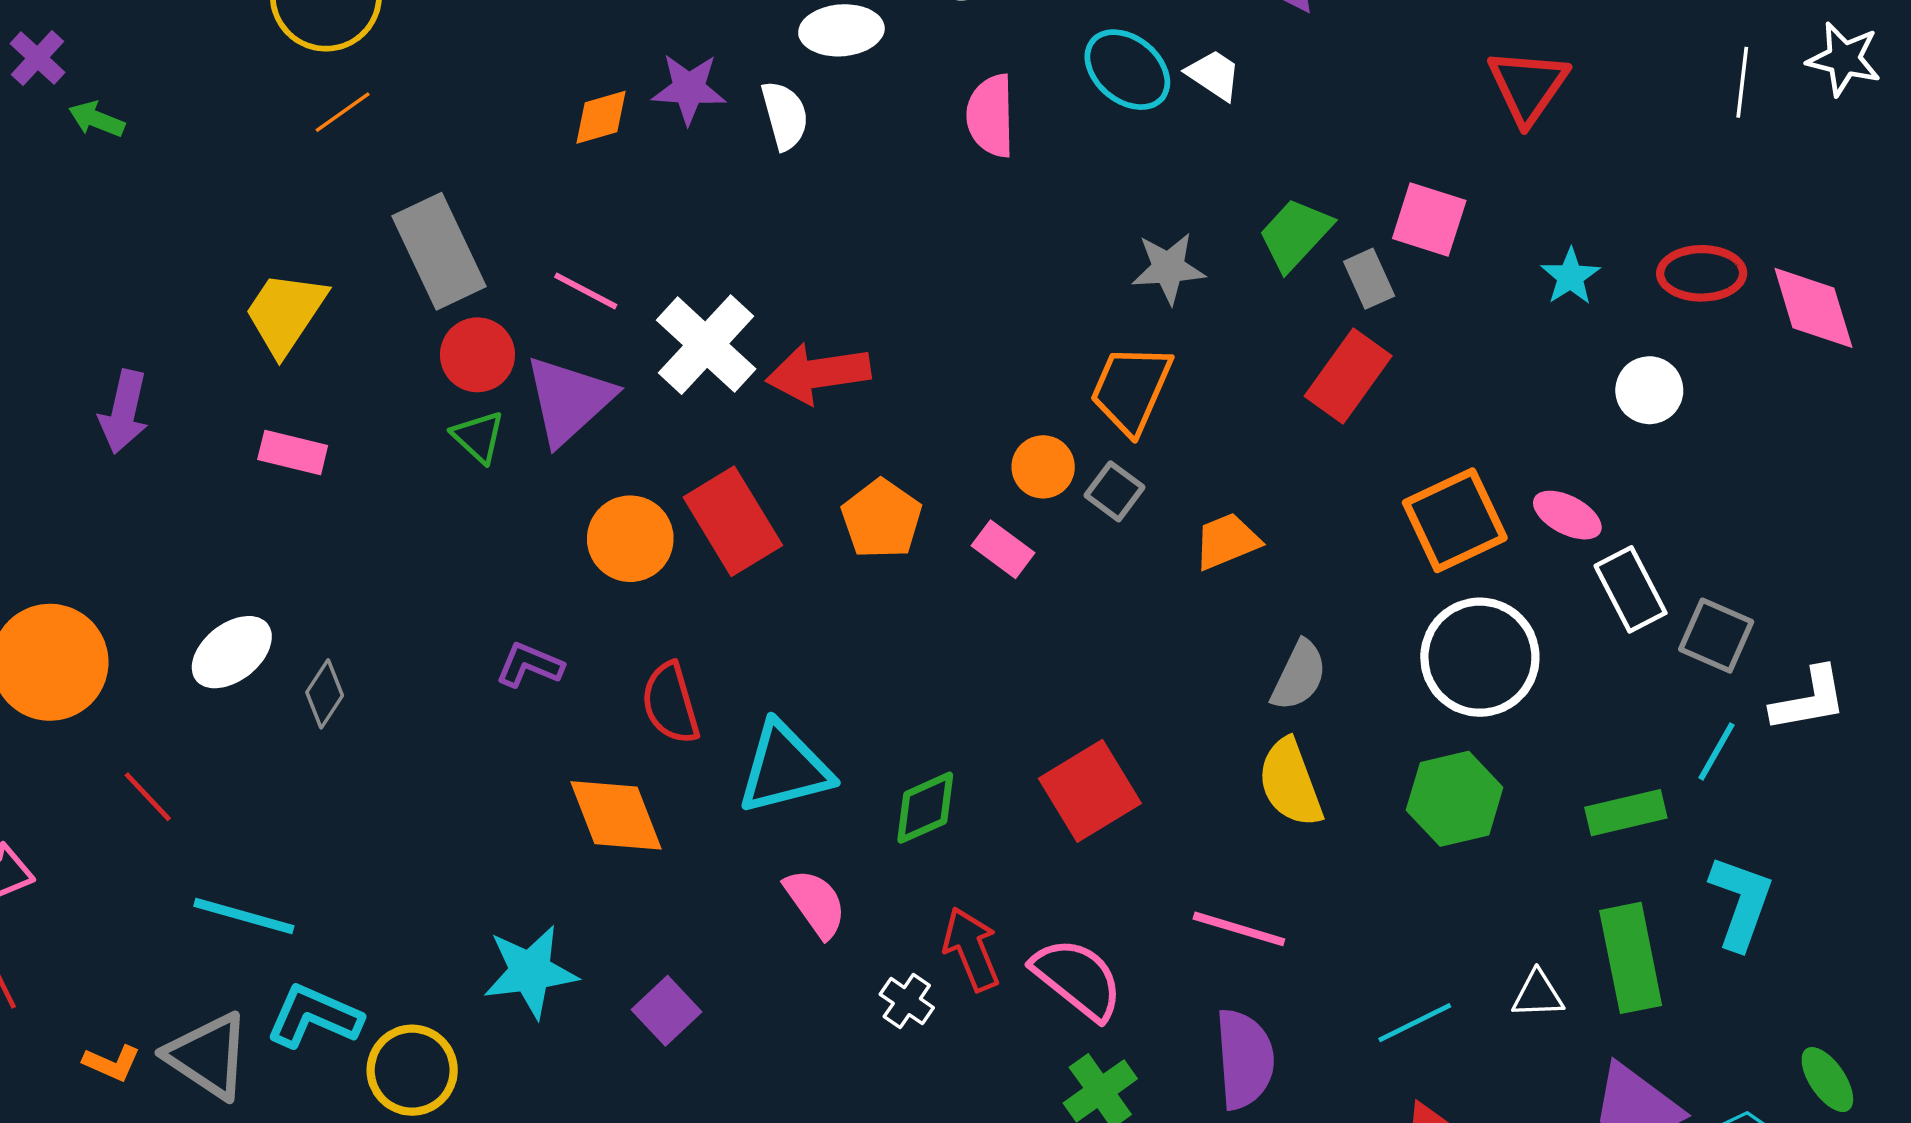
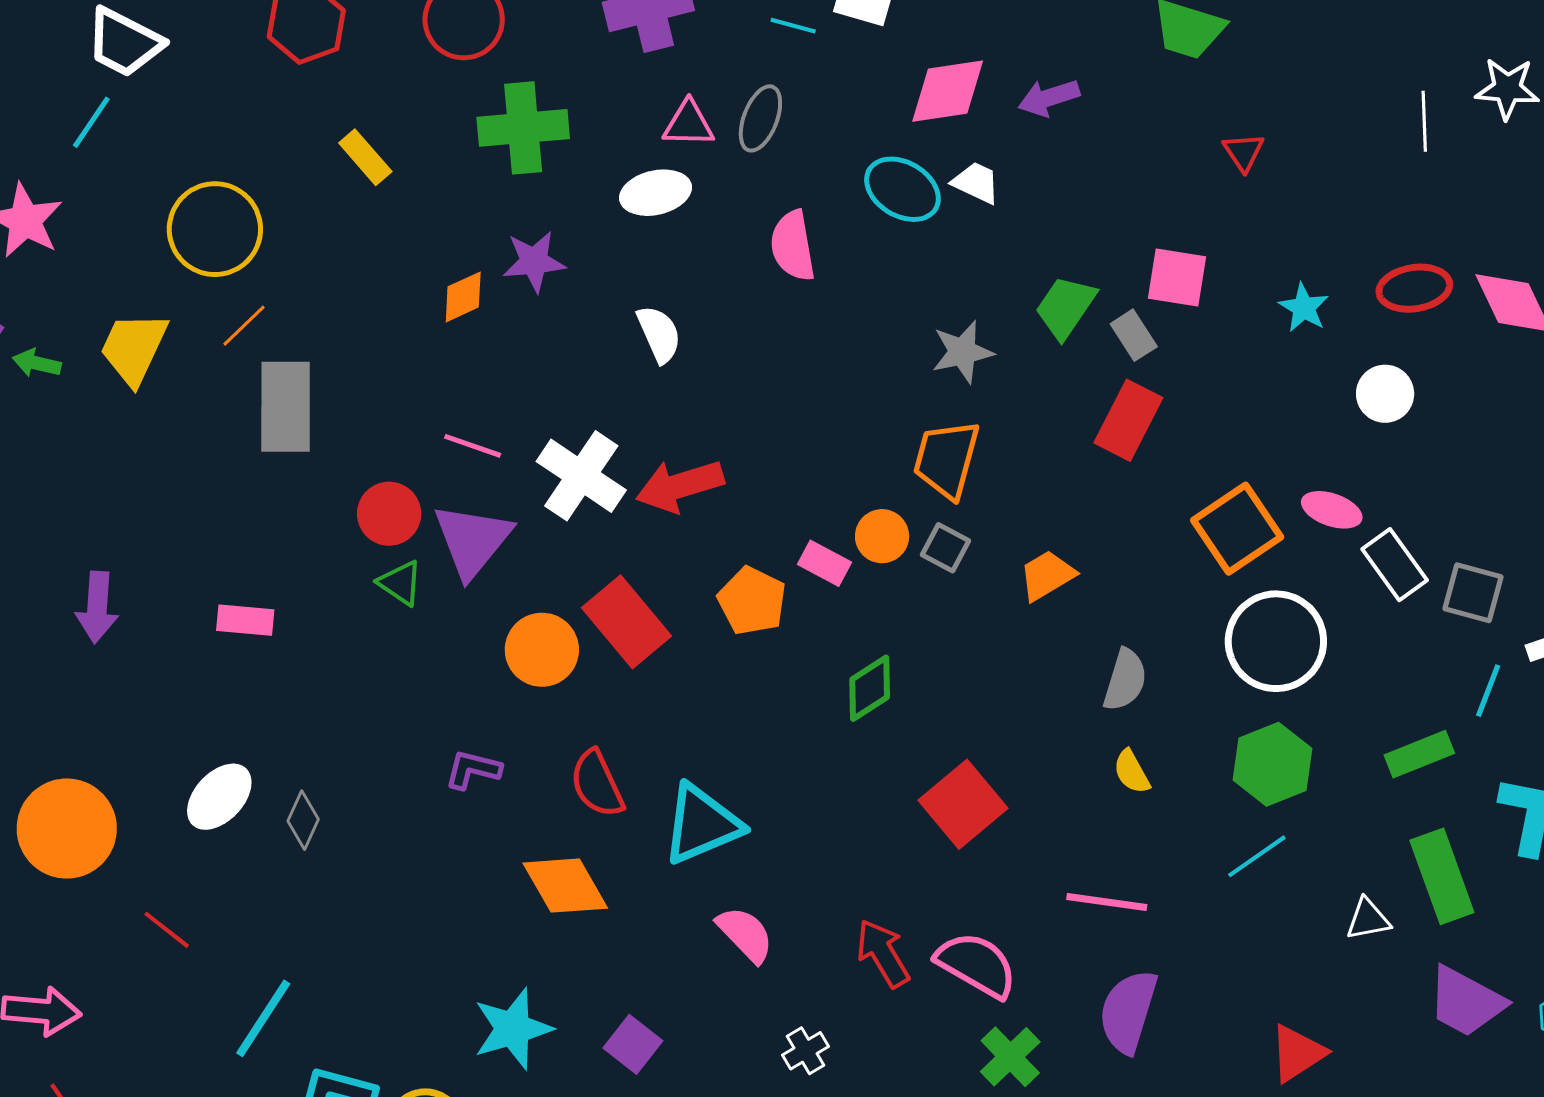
red triangle: (1528, 86) -> (1243, 152), size x0.6
white semicircle: (785, 115) -> (659, 334), moved
gray rectangle: (439, 251) -> (286, 407), moved, turned 34
yellow trapezoid: (285, 313) -> (134, 348), moved
pink rectangle: (1003, 549) -> (825, 563), moved
yellow semicircle: (1290, 783) -> (1132, 772), size x0.6
green diamond: (925, 808) -> (870, 688), moved
cyan line: (244, 916) -> (263, 1018), turned -64
white cross: (907, 1001) -> (806, 1051), moved, turned 33
cyan line: (1415, 1023) -> (1257, 856), moved
purple semicircle: (1245, 1059) -> (1128, 1011), turned -150

